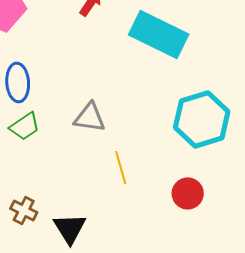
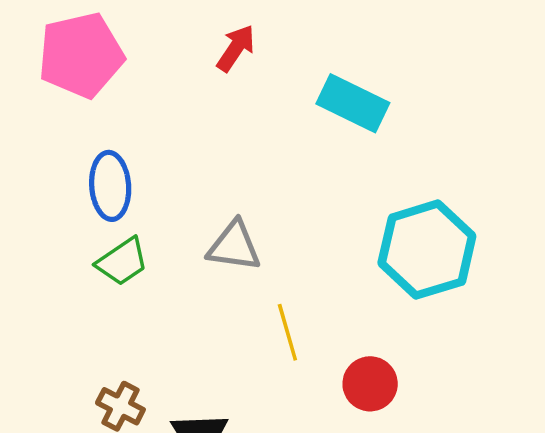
cyan rectangle: (159, 34) -> (353, 103), size x0.7
red circle: (188, 193) -> (370, 384), moved

